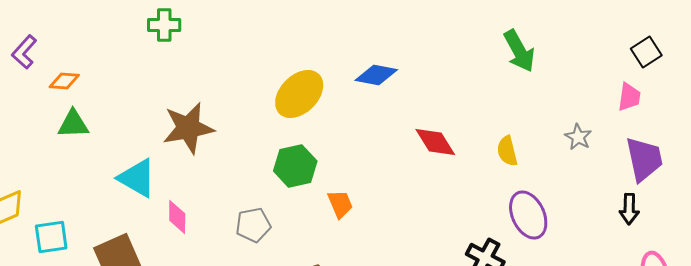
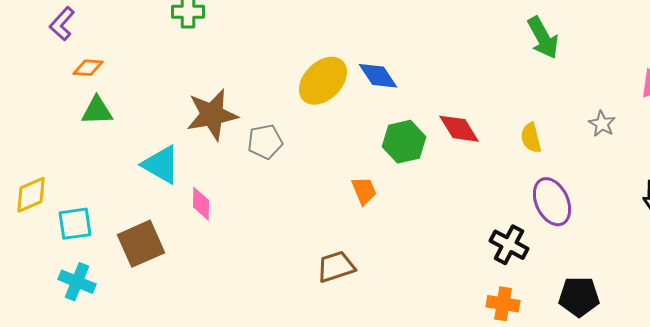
purple L-shape: (24, 52) -> (62, 24), moved
blue diamond: (376, 75) -> (378, 76), moved, turned 45
green hexagon: (295, 166) -> (404, 142), moved
gray pentagon: (253, 225) -> (265, 142), moved

